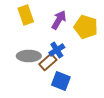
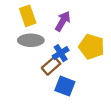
yellow pentagon: (86, 27) -> (91, 47), moved
gray ellipse: (29, 56) -> (31, 40), moved

